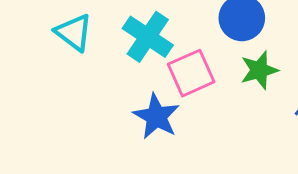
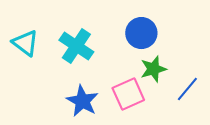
pink square: (191, 73) -> (128, 94), moved

